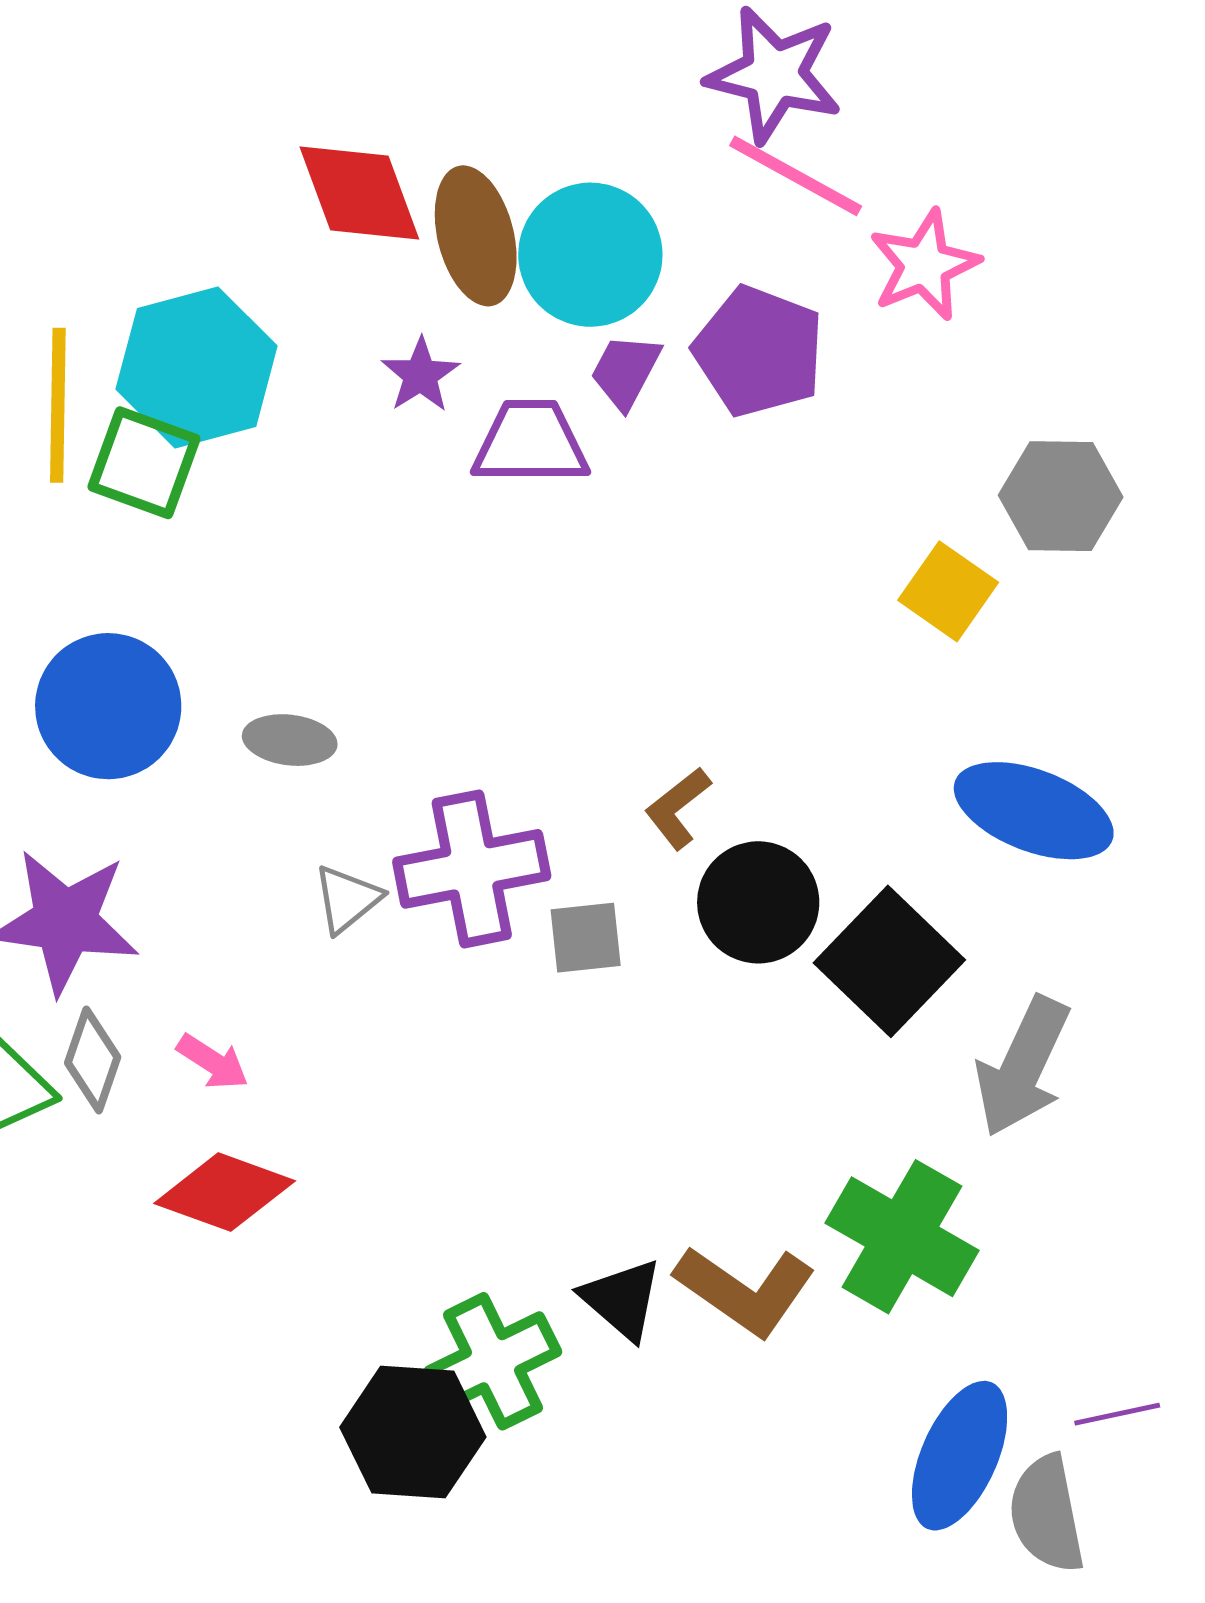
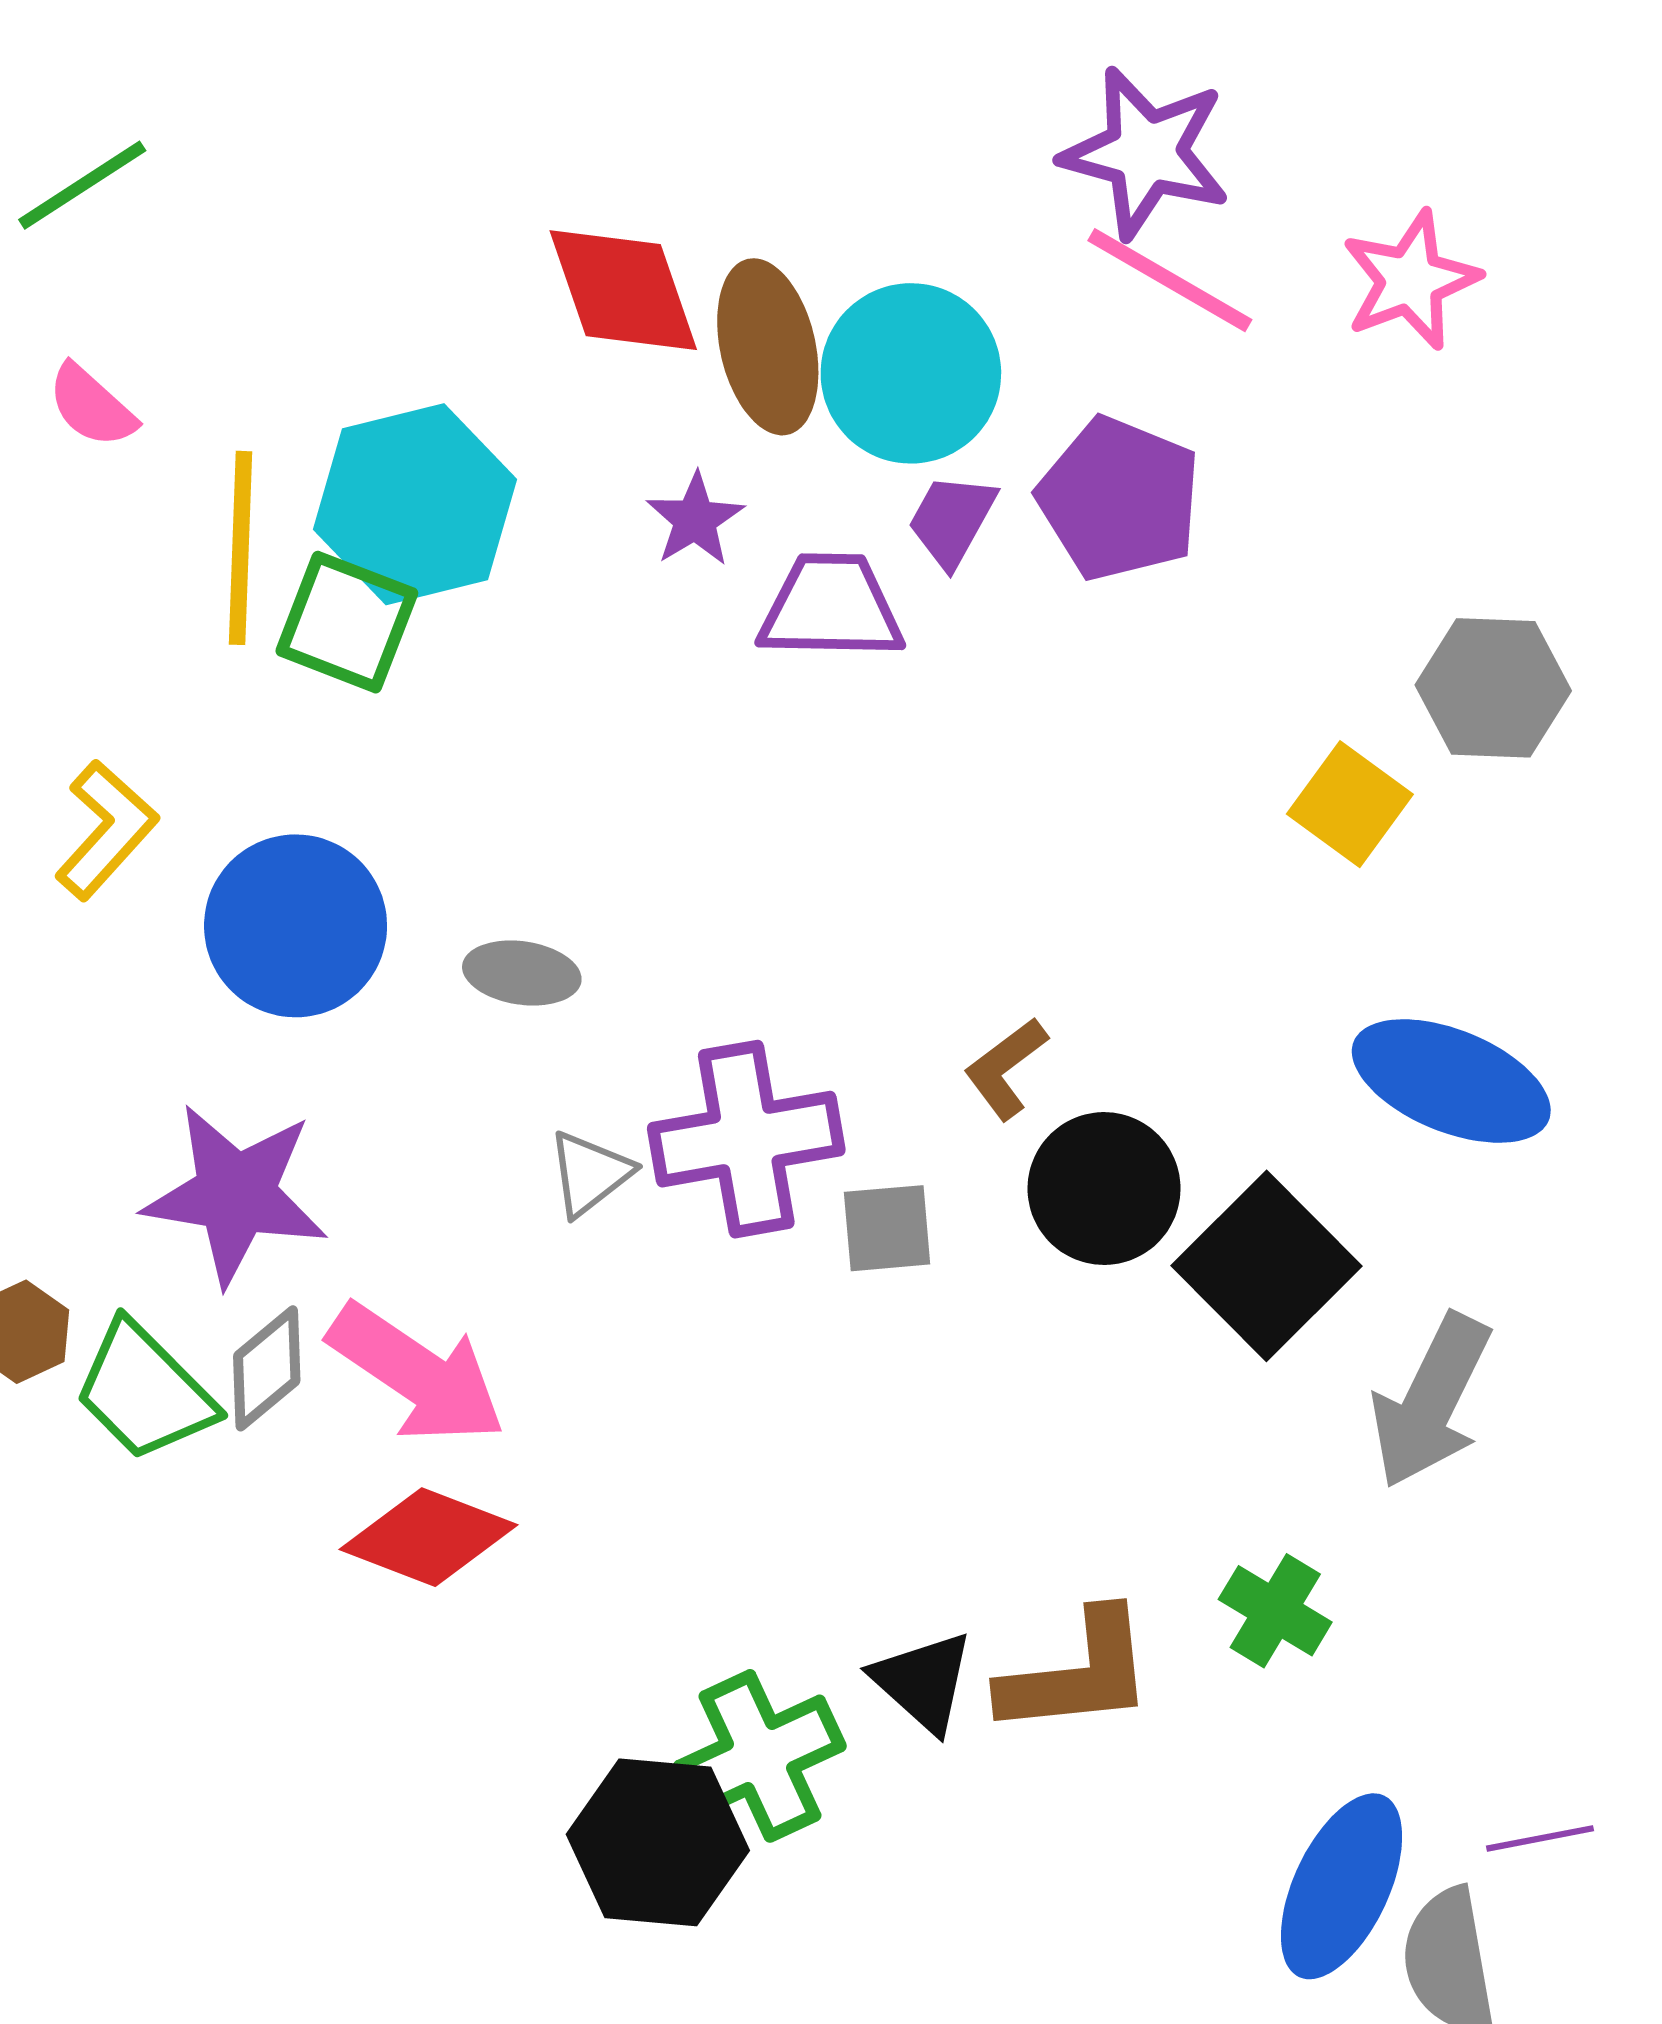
pink star: (924, 265) -> (1410, 280), moved
gray diamond: (93, 1060) -> (267, 1368), turned 30
pink arrow: (213, 1062) -> (417, 1374), size x2.0
green cross: (902, 1237) -> (1275, 1611), size x0.6
brown L-shape: (745, 1290) -> (1077, 1674), turned -42

